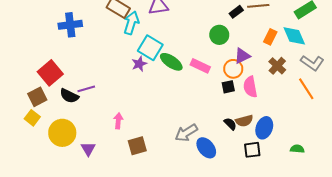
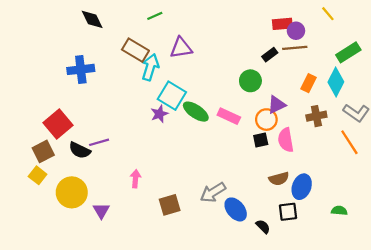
cyan diamond: (294, 36) -> (336, 82), turned 50
brown cross: (277, 66) -> (316, 116), turned 36
black semicircle: (230, 124) -> (263, 227), moved
brown square: (137, 146) -> (170, 205), moved

